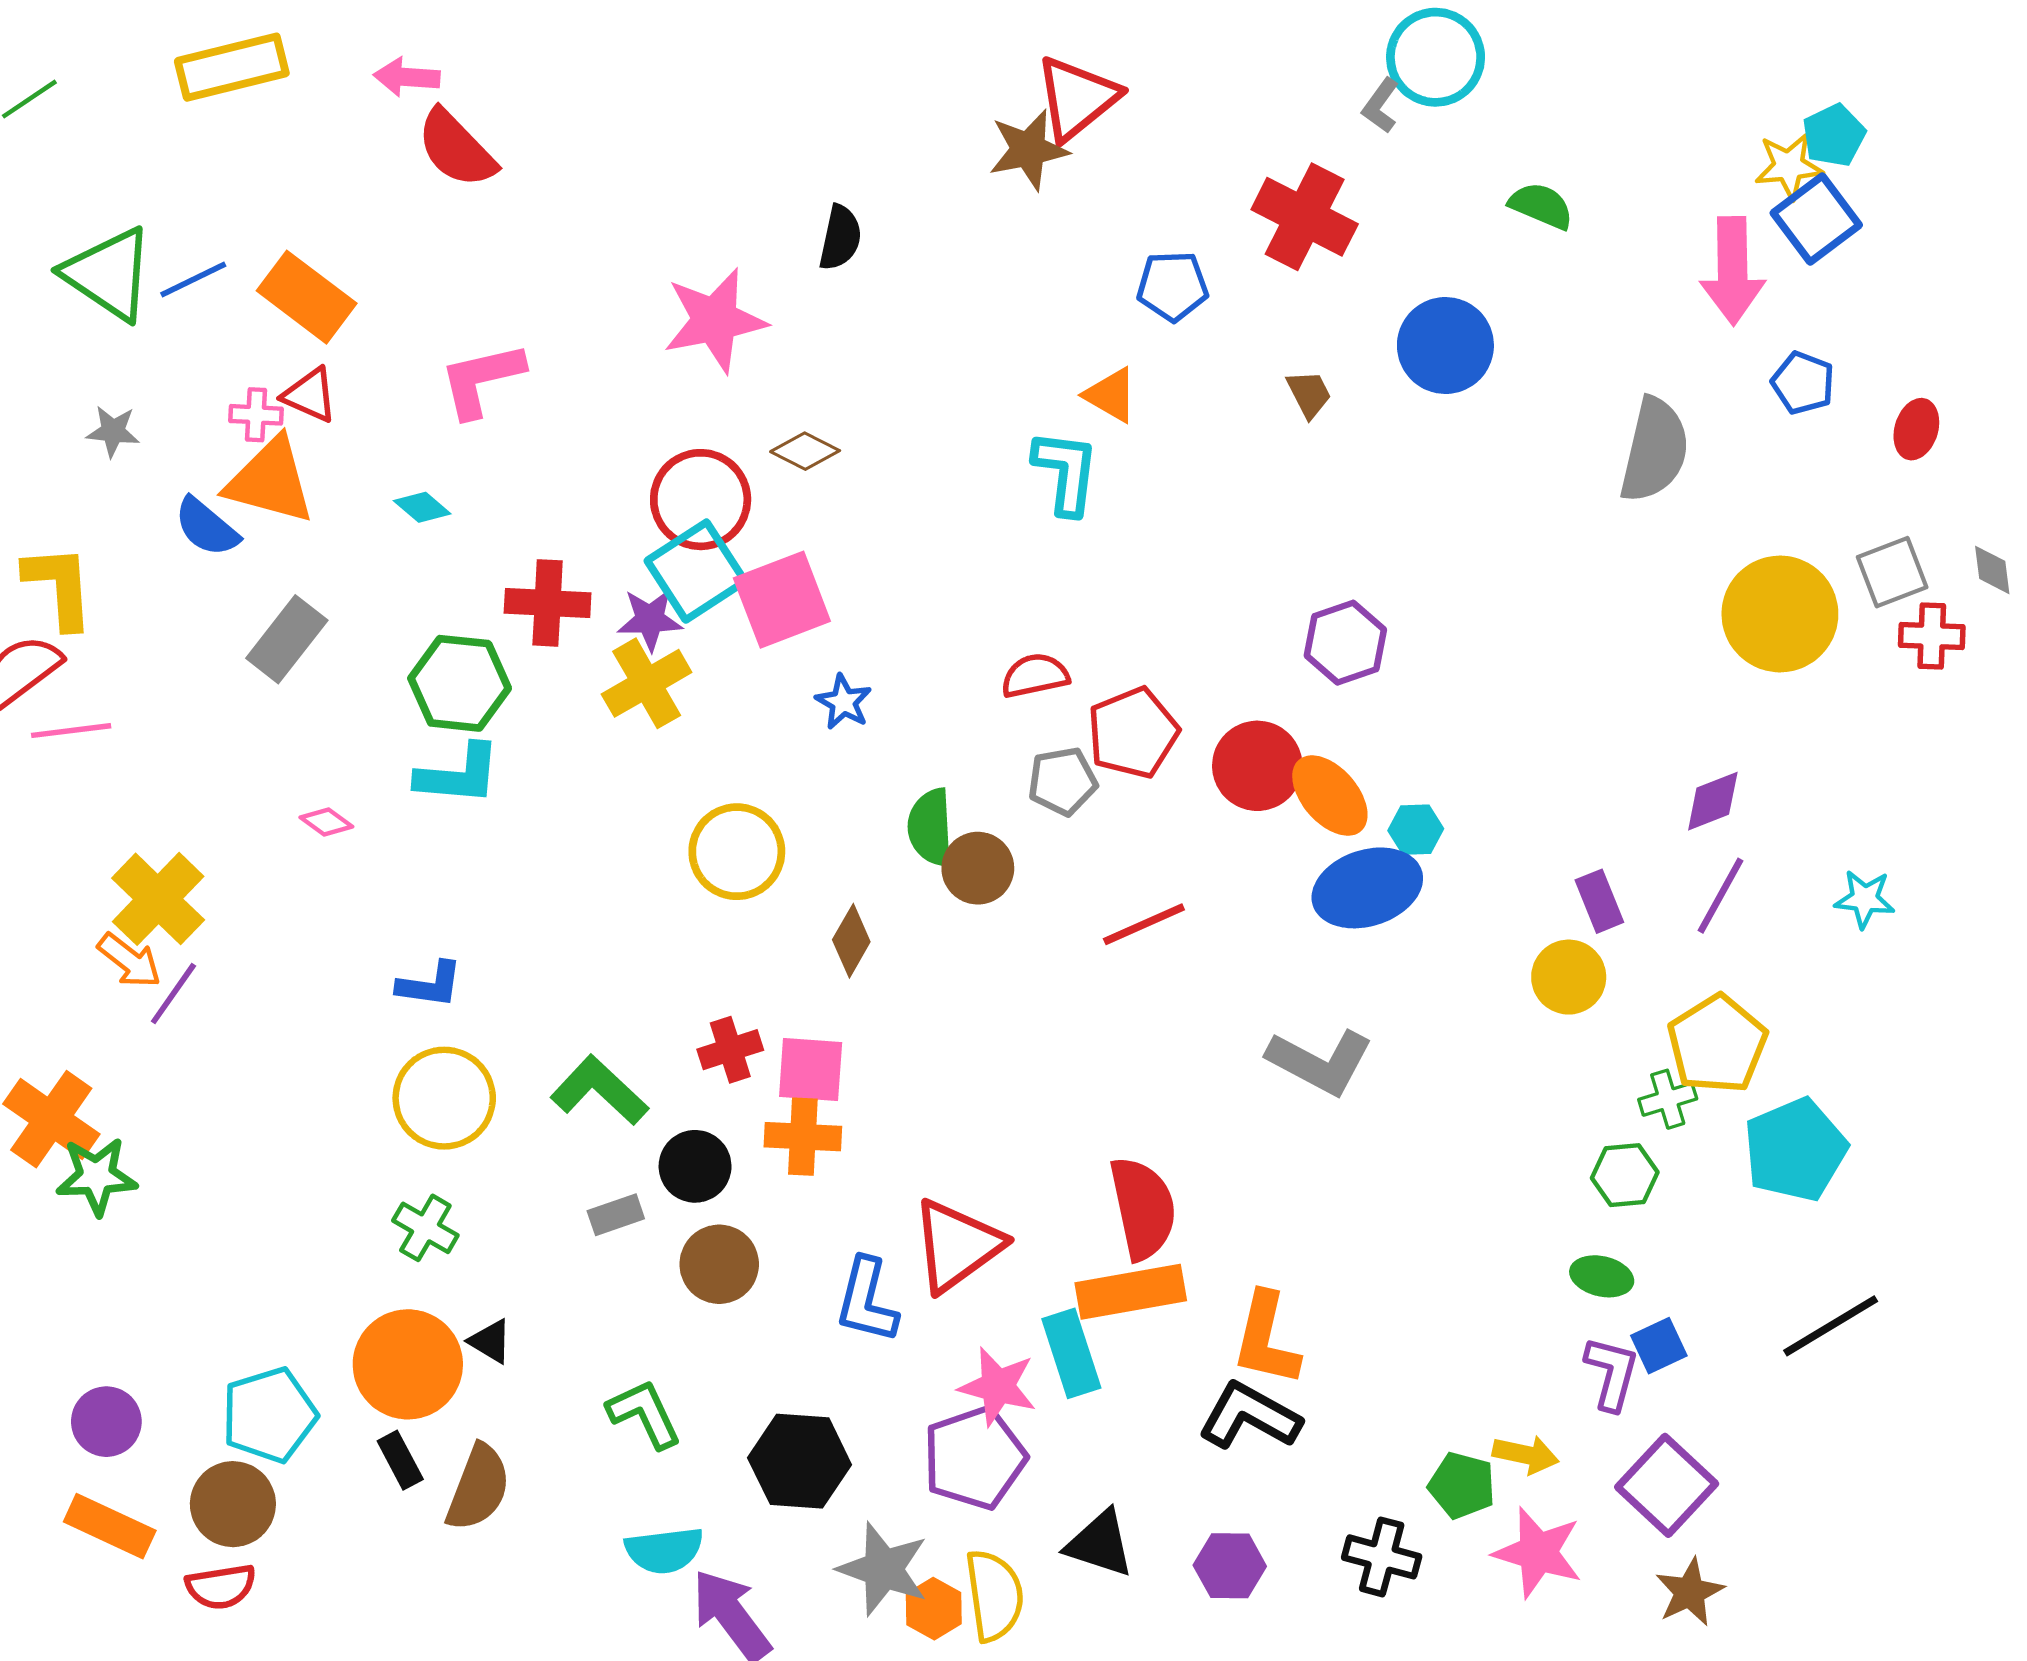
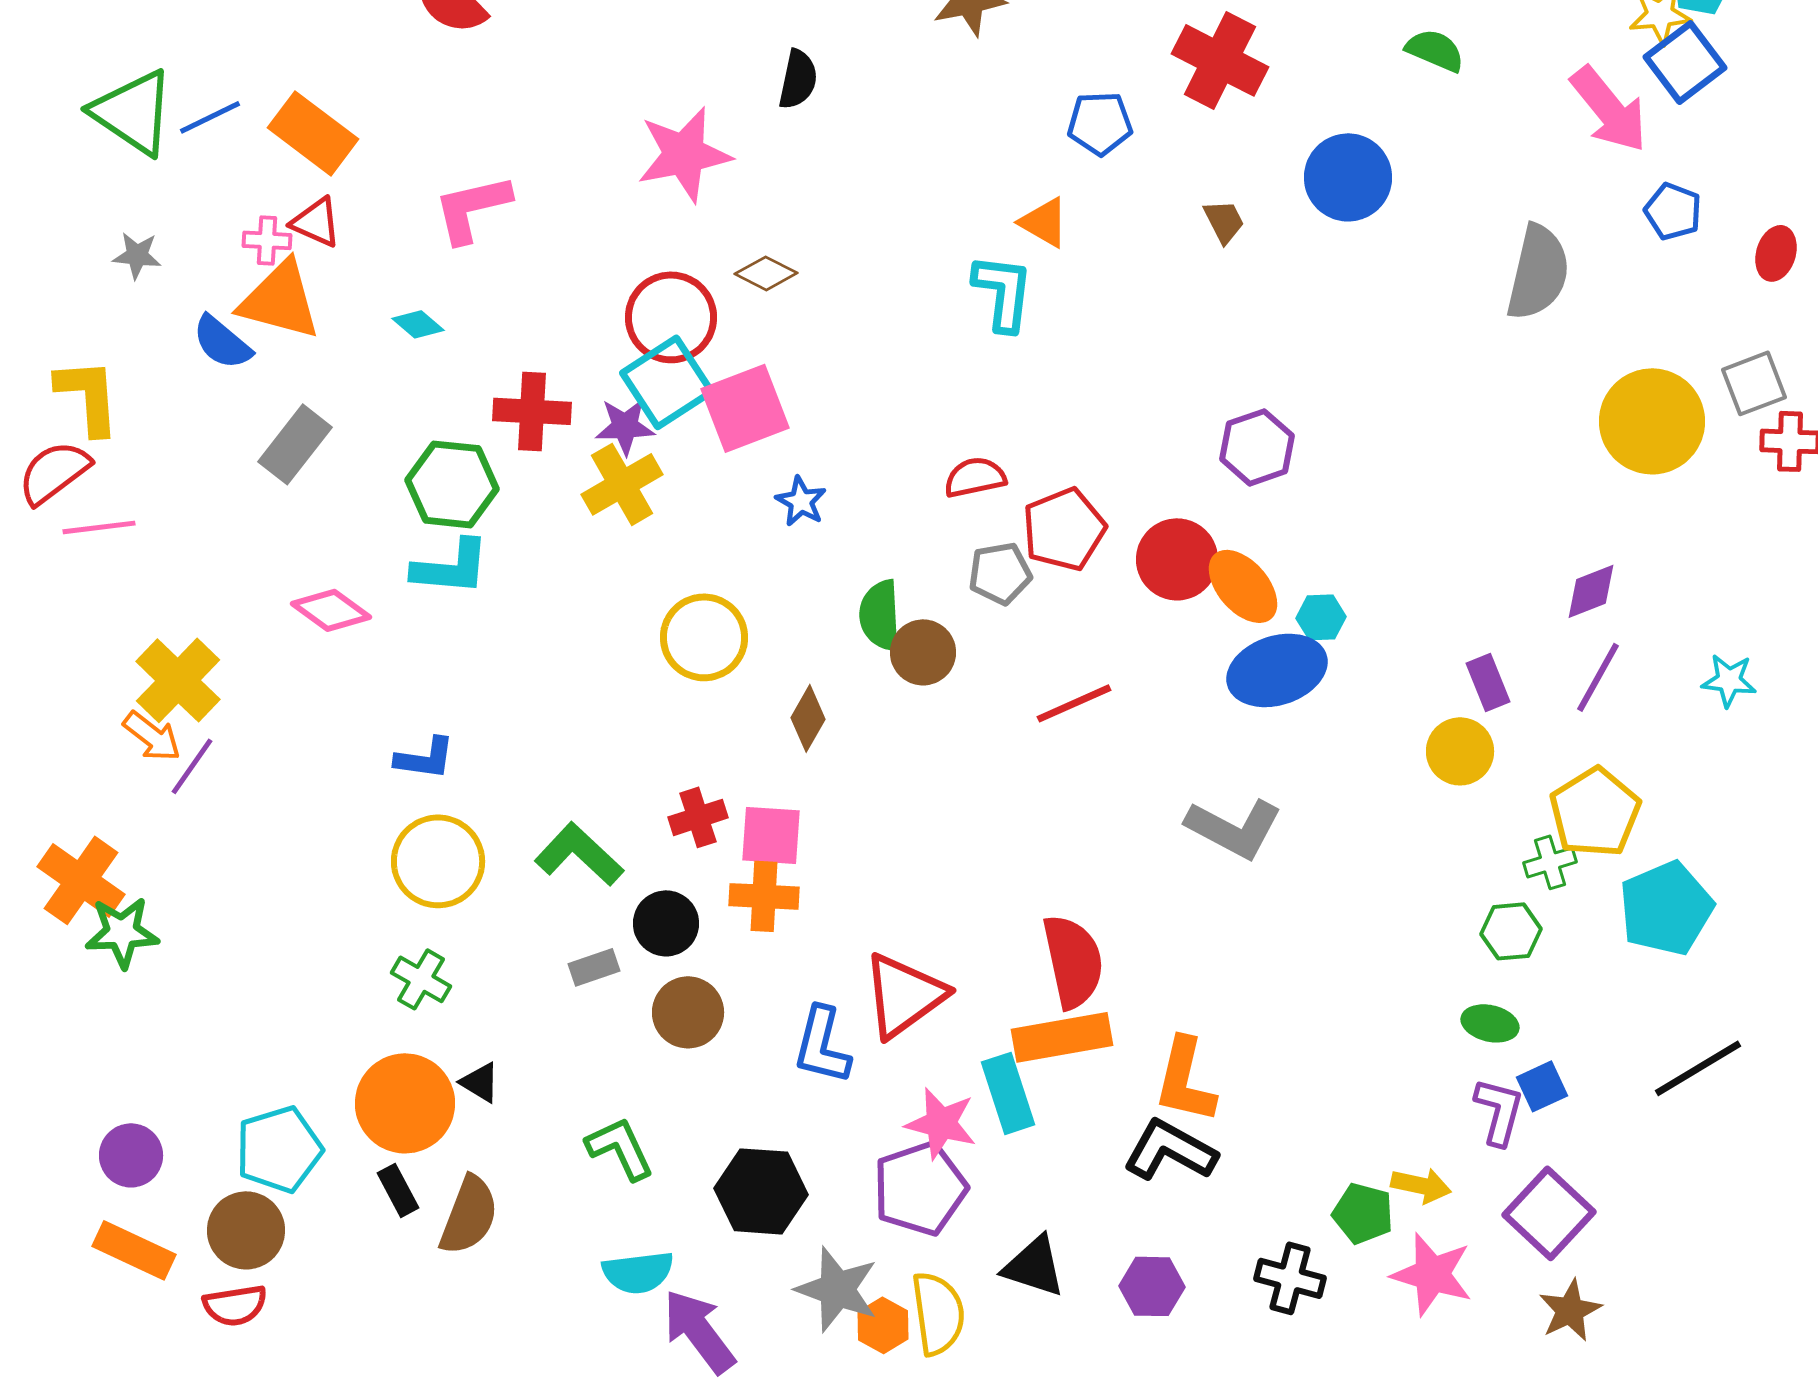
pink arrow: (1733, 271) -> (1609, 109), turned -38
pink diamond: (326, 822) -> (331, 610), size x1.6

